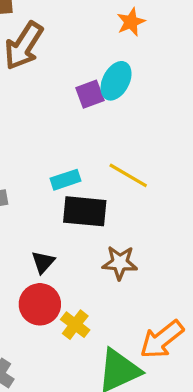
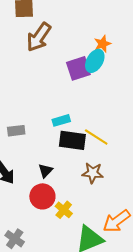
orange star: (131, 22) -> (103, 44), moved
purple square: (90, 94) -> (78, 68), size x1.4
yellow line: (128, 175) -> (96, 137), moved

